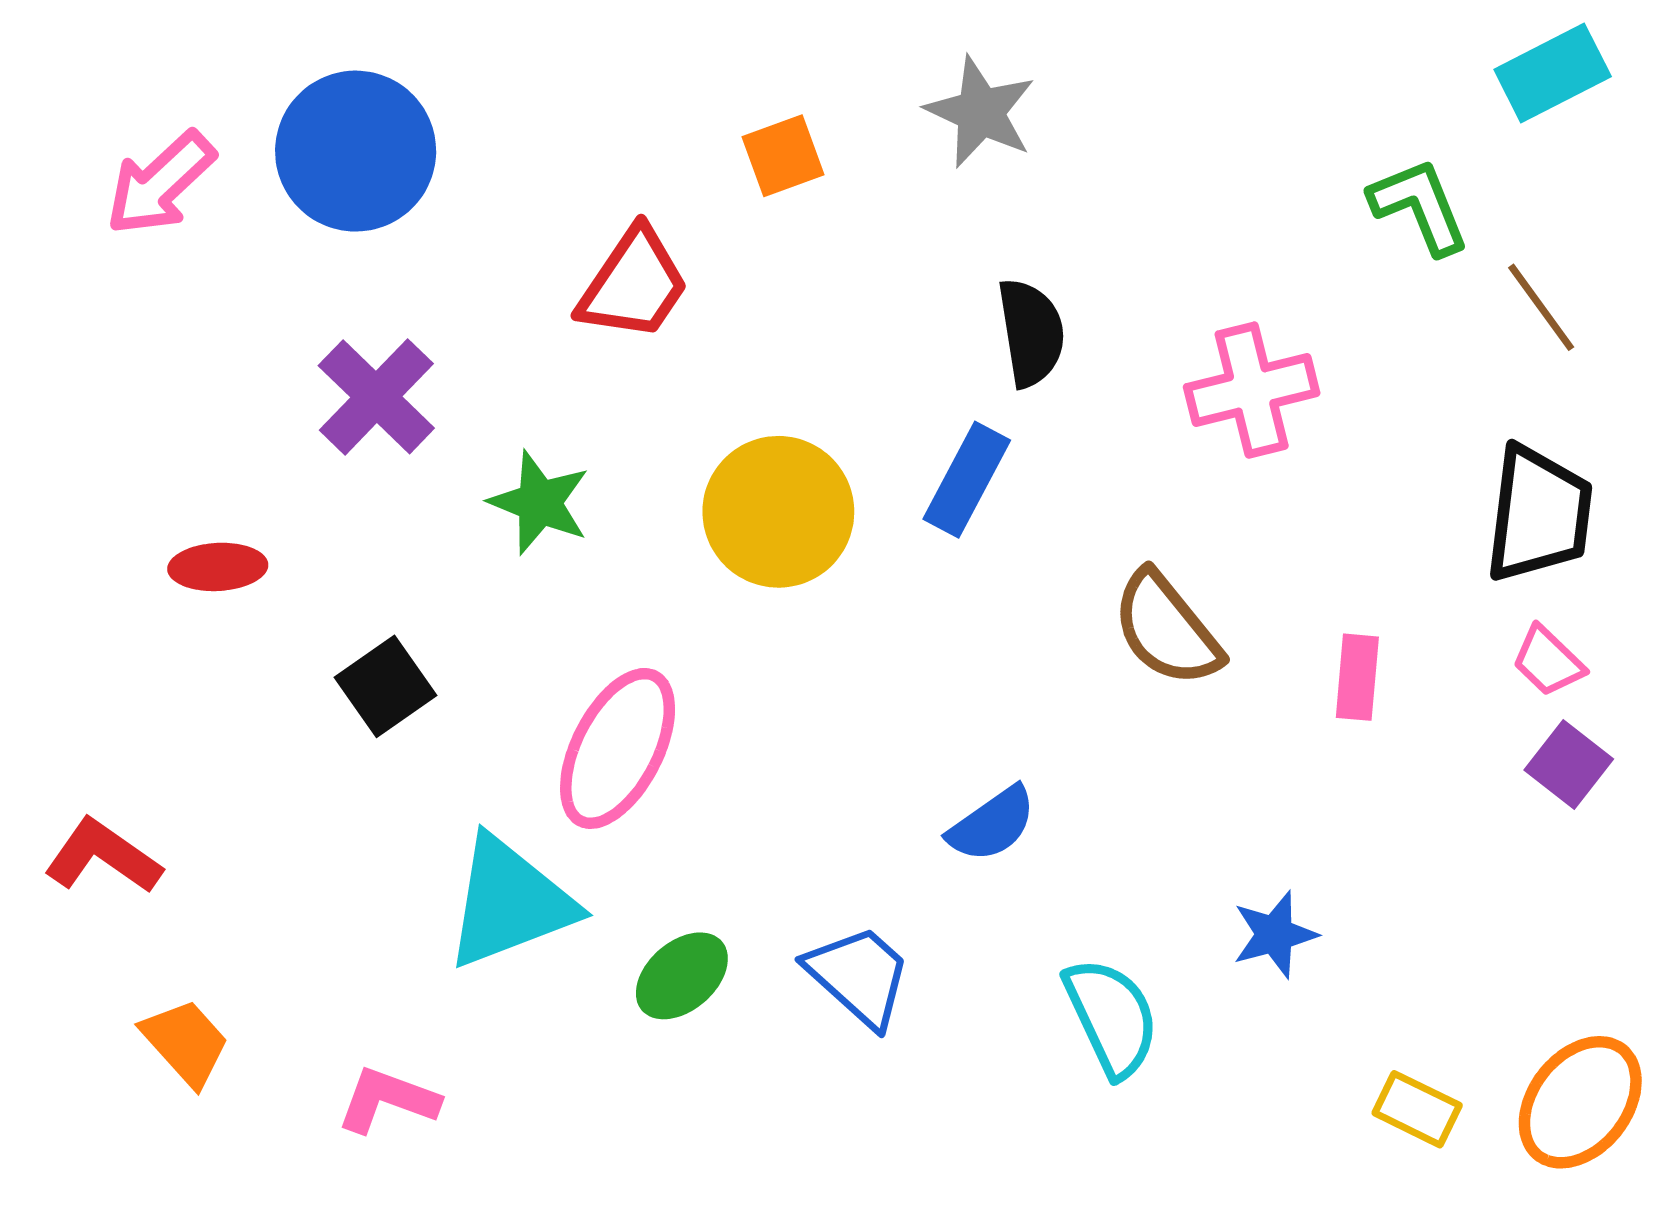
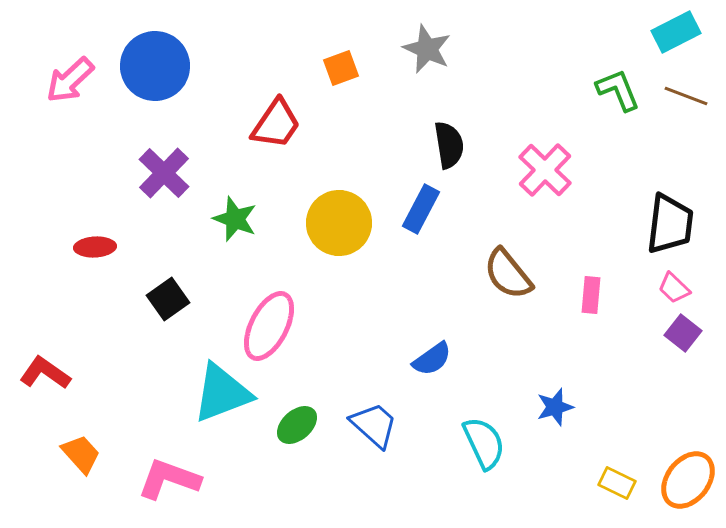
brown line: (1541, 307) -> (686, 96), moved, turned -33
pink cross: (1252, 390) -> (545, 170), turned -32
pink L-shape: (388, 1100) -> (169, 479), size x1.4

